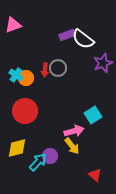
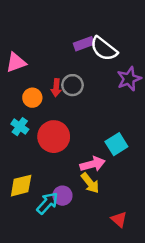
pink triangle: (13, 25) -> (16, 63), moved
cyan cross: (16, 75) -> (20, 127), moved
red circle: (25, 111) -> (54, 137), moved

